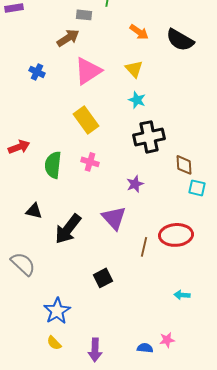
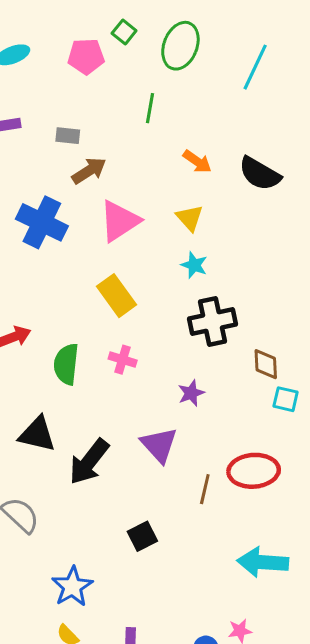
gray rectangle: (84, 15) -> (68, 136), moved
blue cross: (37, 72) -> (42, 222), size x2.0
black triangle: (34, 211) -> (37, 434), size x1.5
cyan arrow: (182, 295) -> (263, 562), size x2.0

